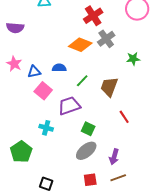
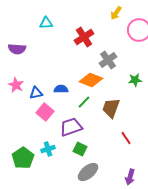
red cross: (93, 16) -> (84, 37), moved
orange diamond: (80, 45) -> (91, 80), moved
cyan cross: (46, 128) -> (48, 149), turned -32
green square: (88, 129) -> (80, 149), moved
green pentagon: (21, 152) -> (23, 158), moved
purple arrow: (114, 157) -> (130, 177), moved

